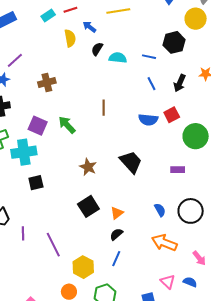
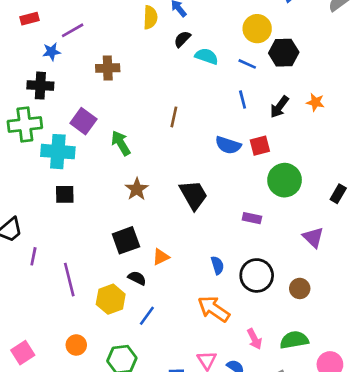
yellow circle: (196, 19) -> (257, 29), moved
green arrow: (67, 125) -> (121, 143), moved
black semicircle: (116, 234) -> (137, 278), moved, turned 56
yellow hexagon: (83, 267) -> (111, 299), moved

